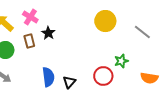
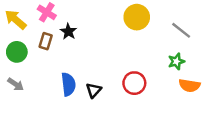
brown rectangle: (29, 41) -> (46, 41), turned 32
green star: (121, 61) -> (176, 61), moved

